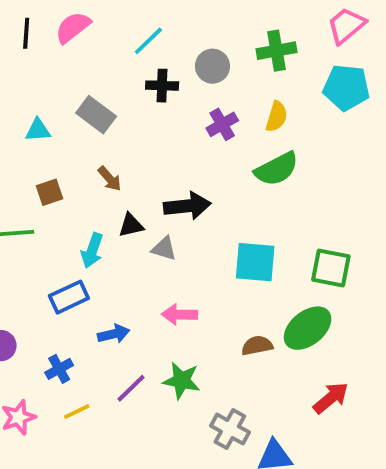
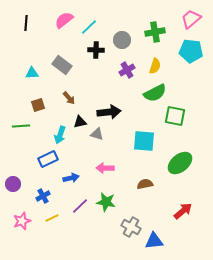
pink semicircle: (73, 27) -> (64, 20), moved
green square: (331, 268) -> (175, 116), moved
green ellipse: (308, 328) -> (180, 163), moved

